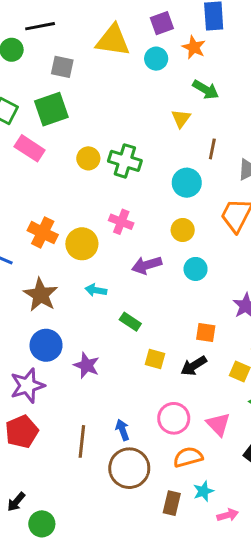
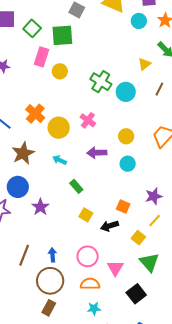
pink rectangle: (30, 148) -> (41, 57), turned 60
yellow circle: (88, 158) -> (60, 71), moved
cyan circle: (187, 183) -> (126, 92), moved
brown rectangle: (172, 503) -> (49, 308), moved

